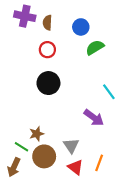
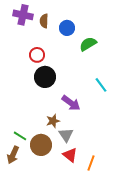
blue circle: (81, 27) -> (67, 28), moved
red circle: (47, 50) -> (37, 55), moved
purple arrow: (94, 118) -> (71, 103), moved
brown star: (37, 134) -> (53, 121), moved
orange line: (99, 163) -> (91, 163), moved

